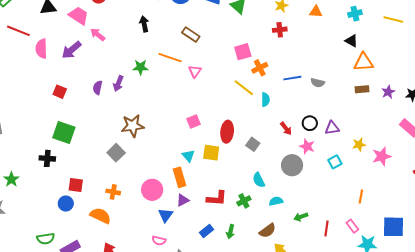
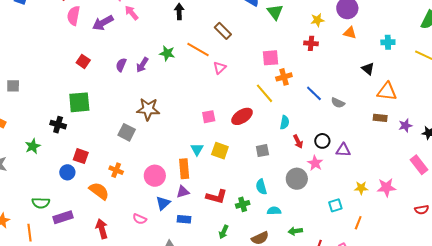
black triangle: (351, 41) -> (368, 69), moved
blue line: (292, 78) -> (314, 93), turned 42
cyan semicircle: (265, 100) -> (285, 122), moved
red ellipse: (227, 132) -> (242, 116), moved, turned 40
green square: (64, 133) -> (79, 102), turned -35
gray square: (253, 144) -> (262, 151), turned 32
yellow star: (359, 145) -> (361, 188), moved
gray square: (116, 153) -> (127, 132), turned -30
cyan square: (335, 162) -> (335, 205), moved
green star: (11, 179) -> (33, 146), moved
blue rectangle: (206, 231) -> (184, 219), moved, turned 32
pink semicircle: (159, 241) -> (140, 219), moved

